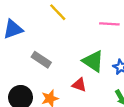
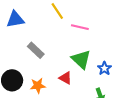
pink line: (109, 24) -> (80, 27), moved

